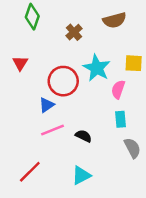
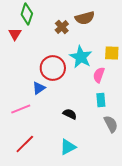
brown semicircle: (115, 20) -> (85, 18), moved
red triangle: (20, 63) -> (15, 34), moved
pink line: (52, 130) -> (21, 109), moved

